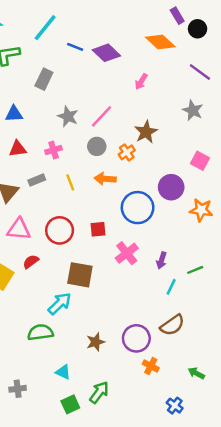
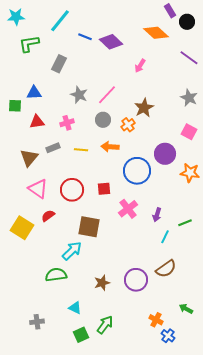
gray star: (193, 110) -> (189, 98), moved
yellow line: (70, 182) -> (81, 150), turned -64
pink triangle: (19, 229) -> (38, 189), turned 30
orange cross: (151, 366) -> (156, 320), moved

